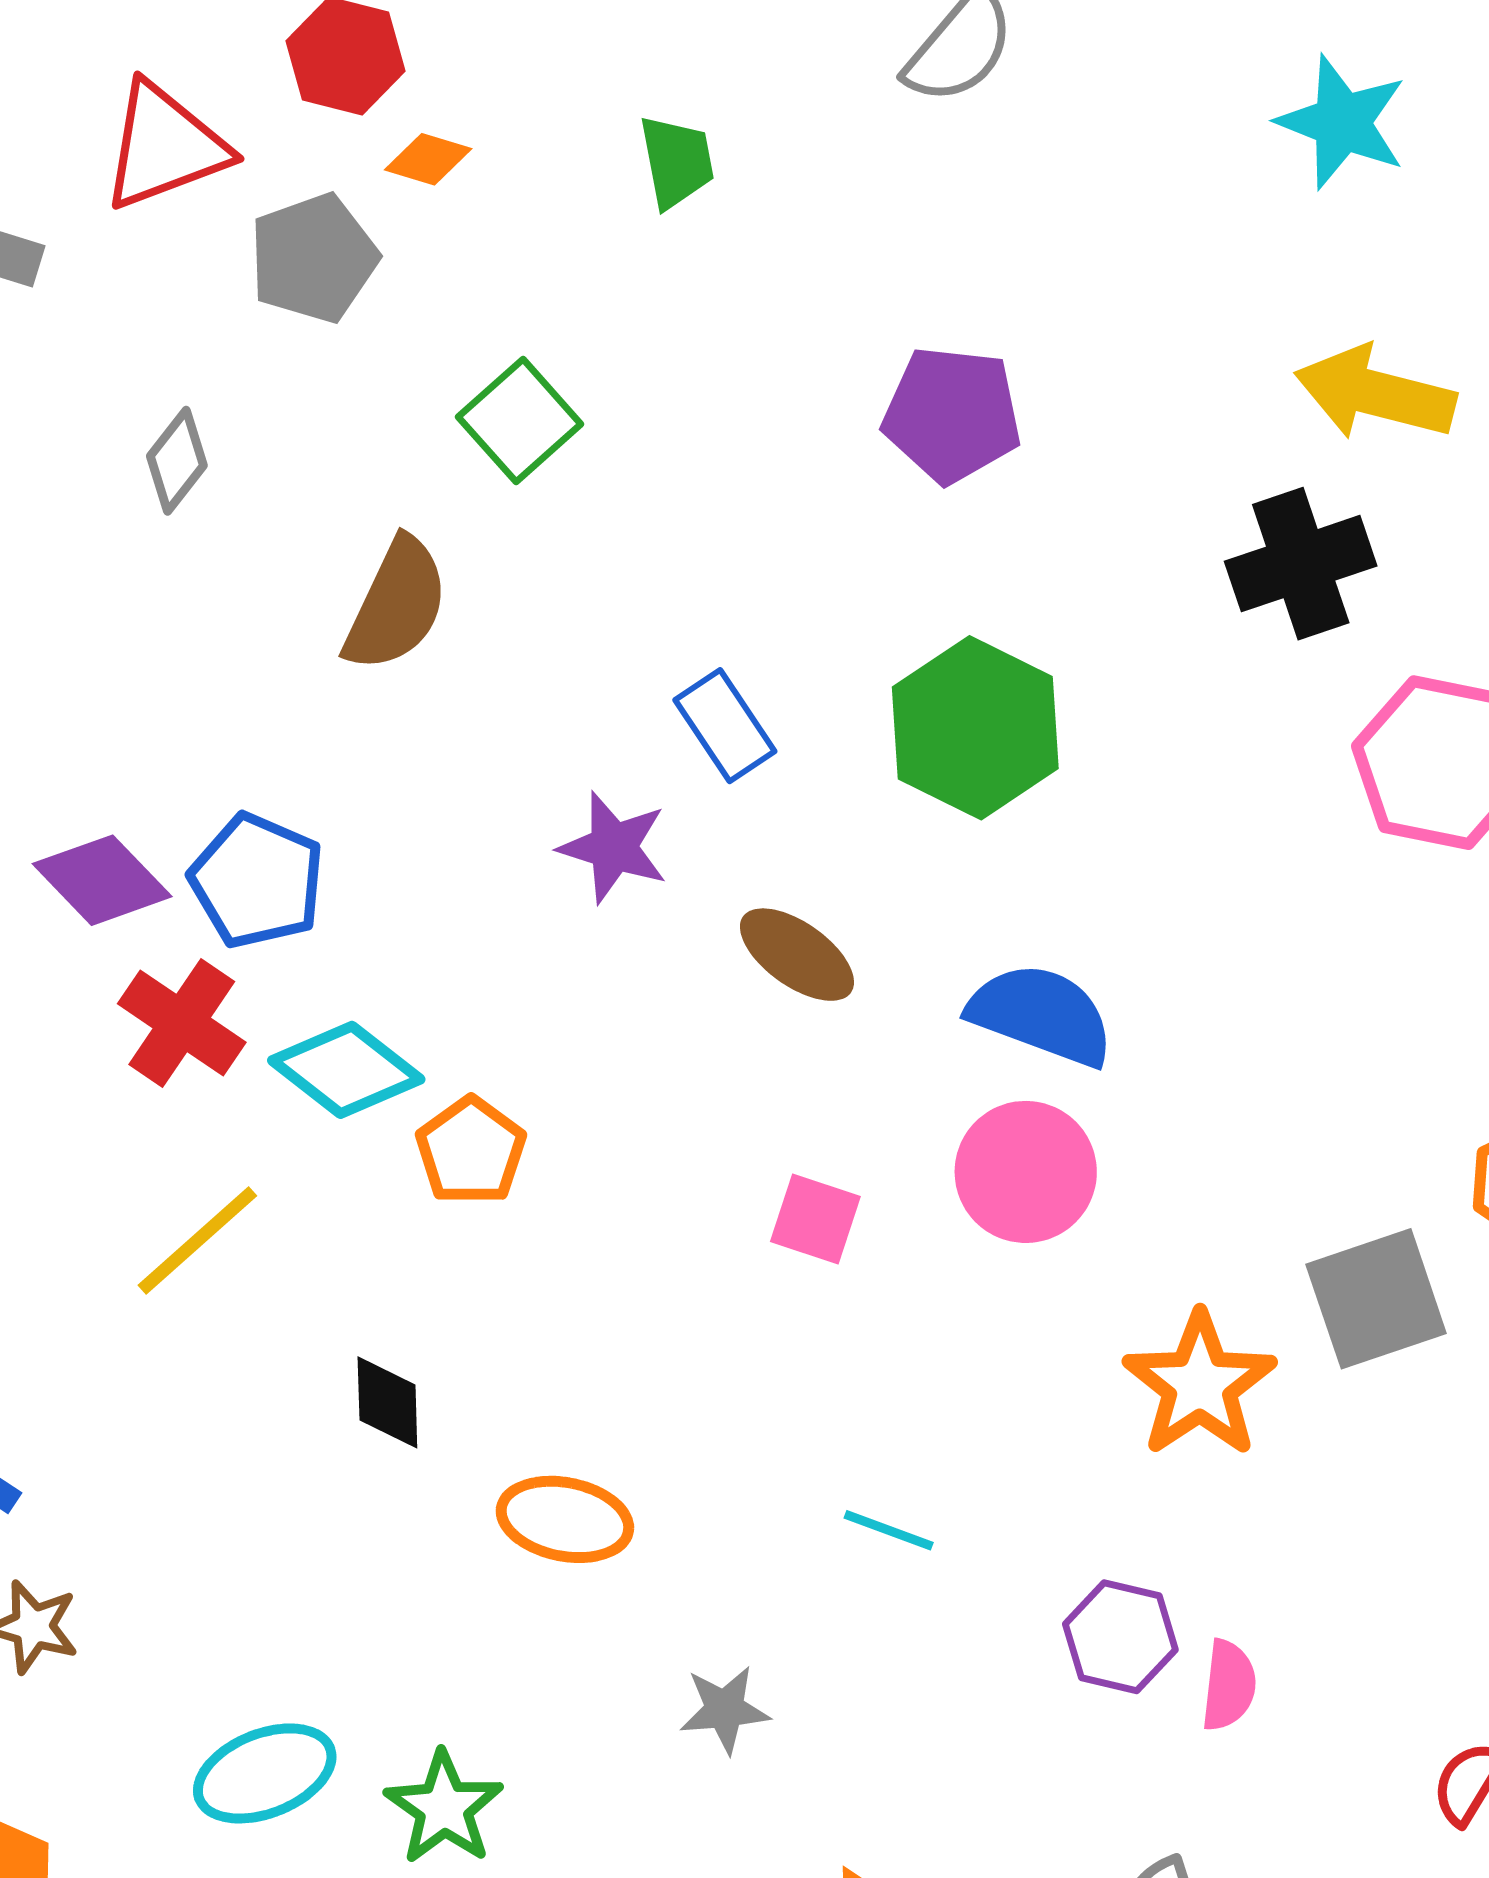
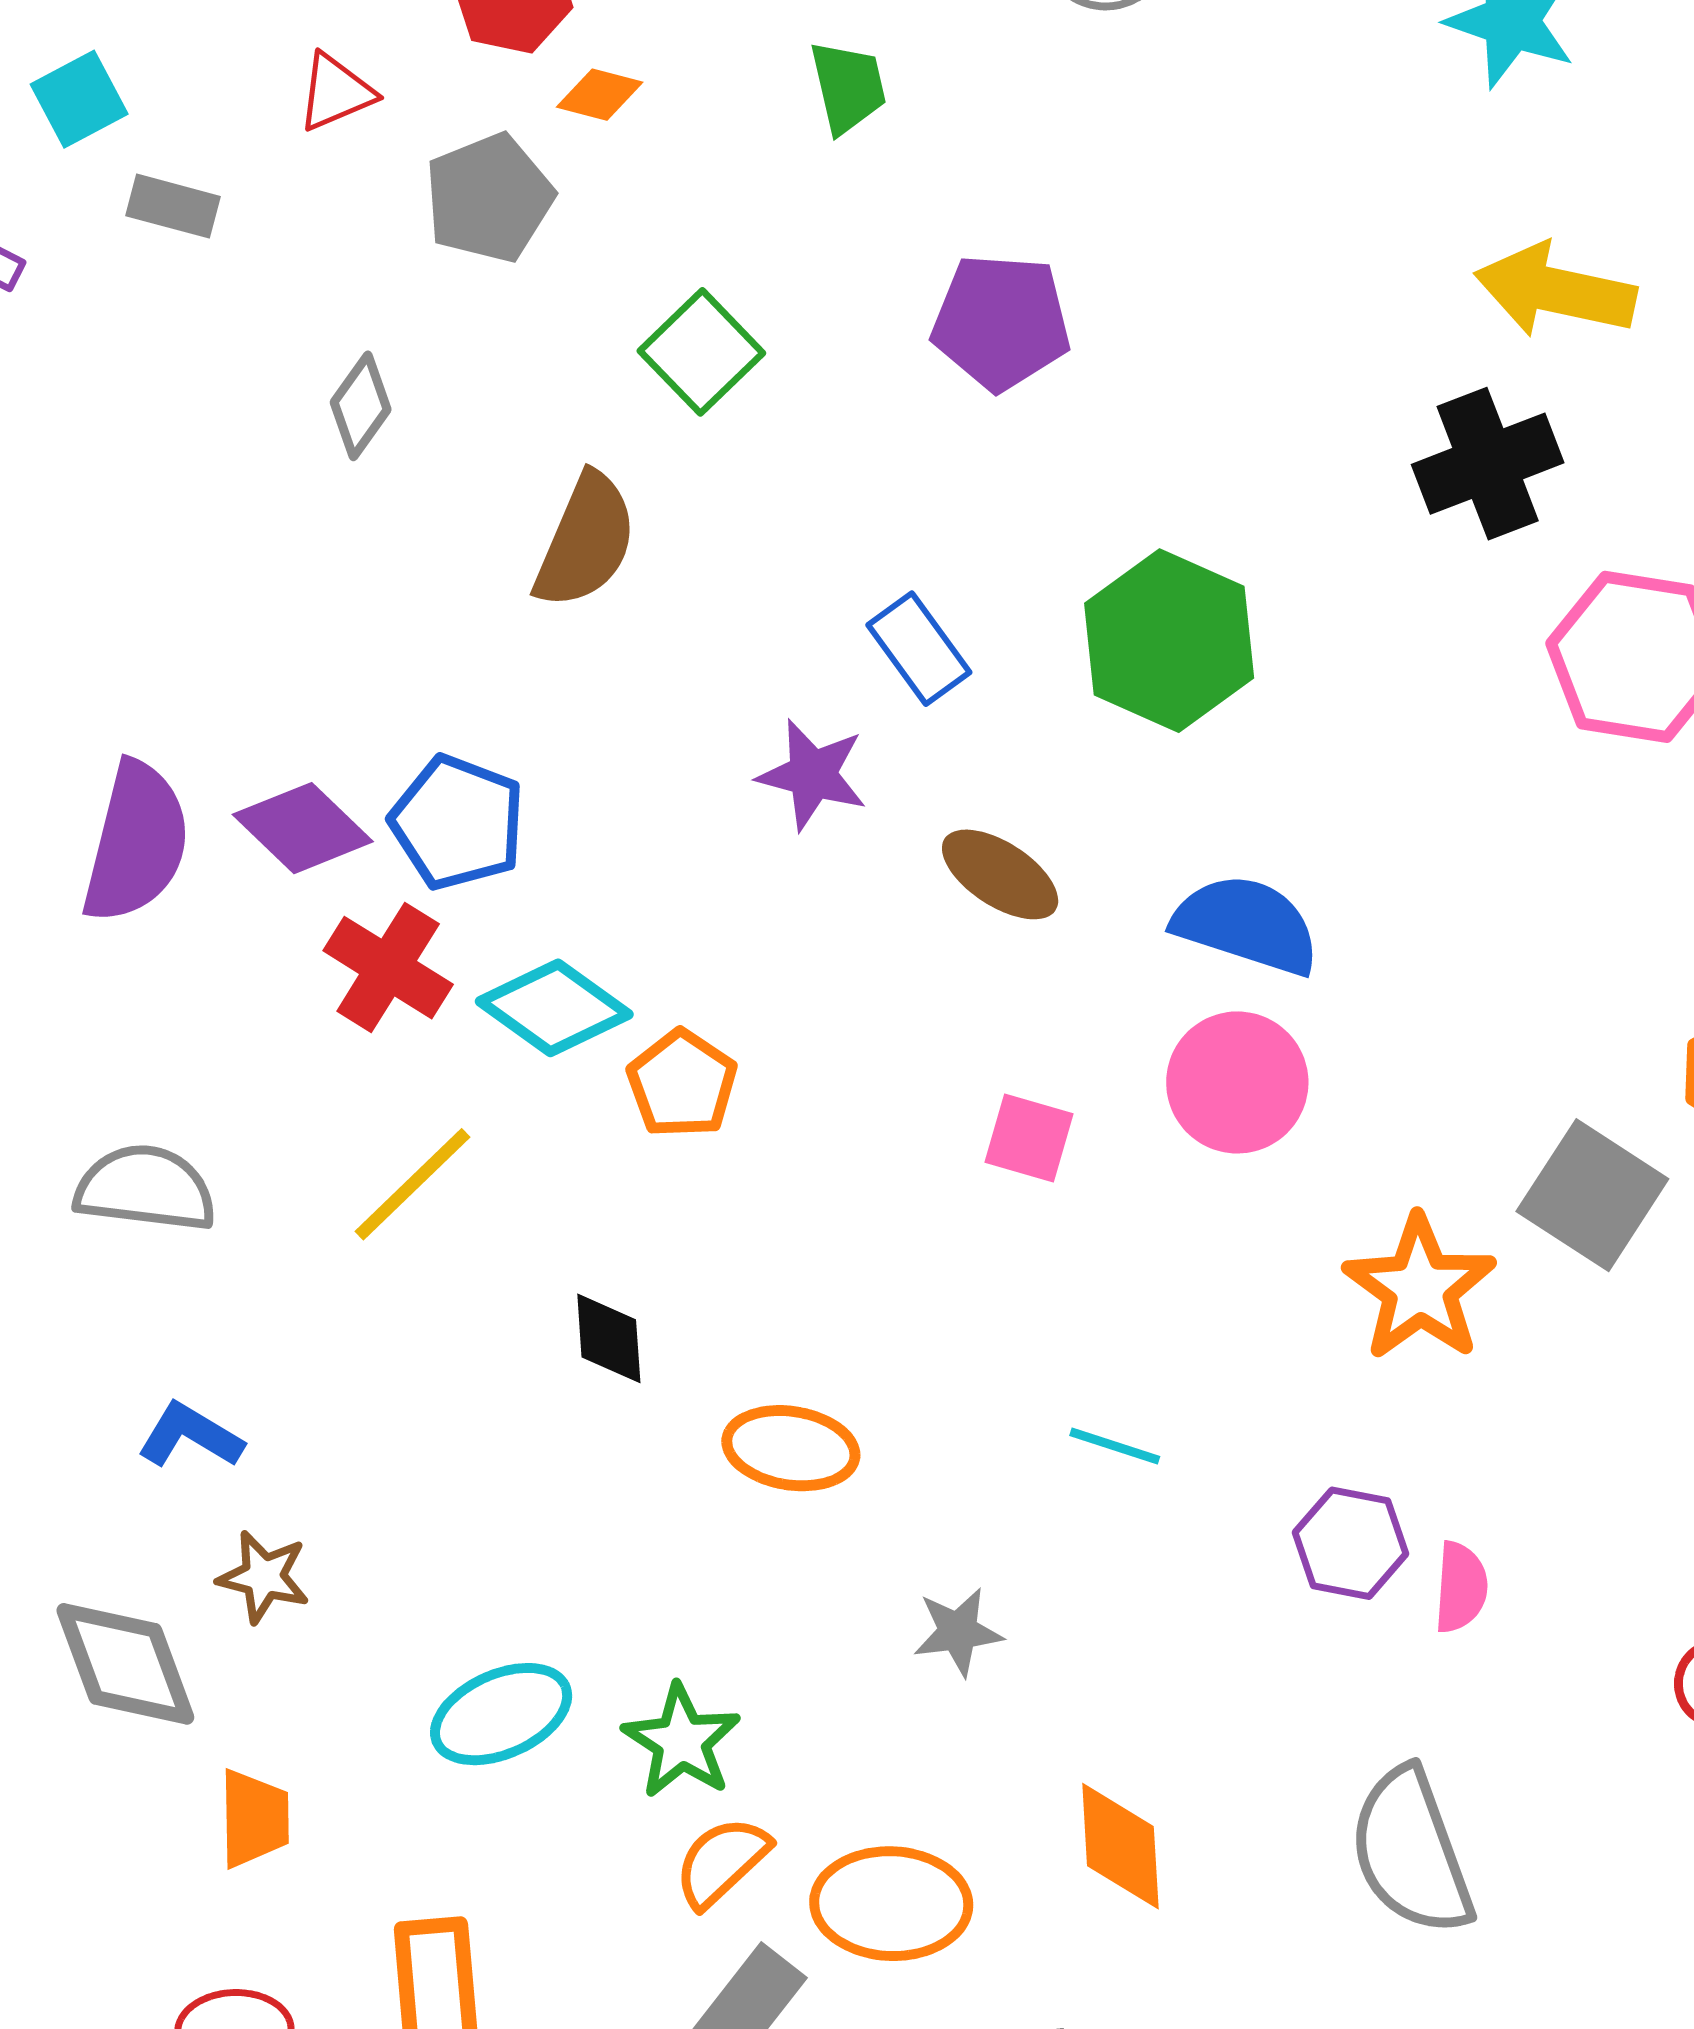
red triangle: (165, 146) -> (336, 92), size x0.6
purple pentagon: (952, 414) -> (1001, 322), moved
gray square: (1376, 1299) -> (1592, 1195), turned -36

